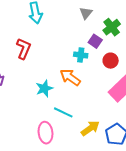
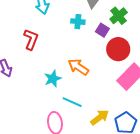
cyan cross: (81, 55) -> (78, 22), moved
red circle: (111, 61) -> (118, 49), size x1.5

